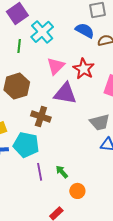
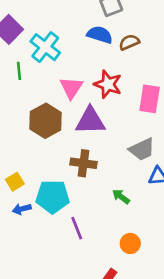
brown hexagon: (17, 86) -> (46, 121), moved
brown cross: (41, 116) -> (84, 163), moved
green arrow: (62, 172) -> (121, 197), moved

